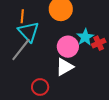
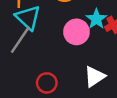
white triangle: (65, 67) -> (95, 77), moved

